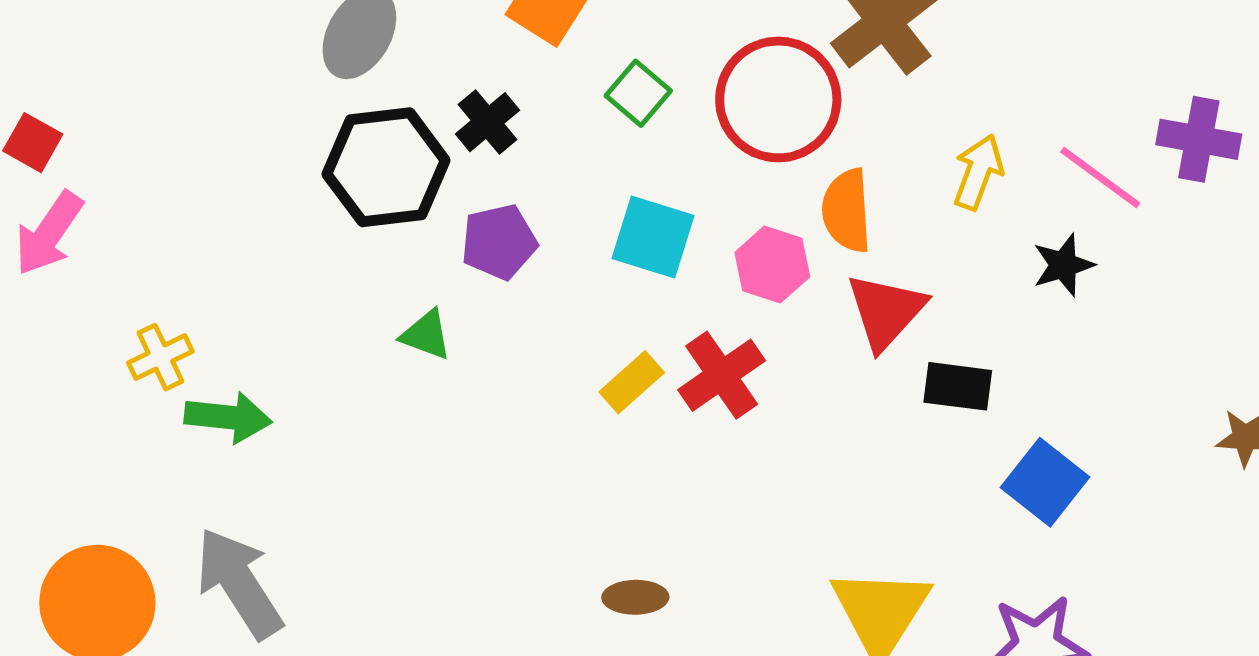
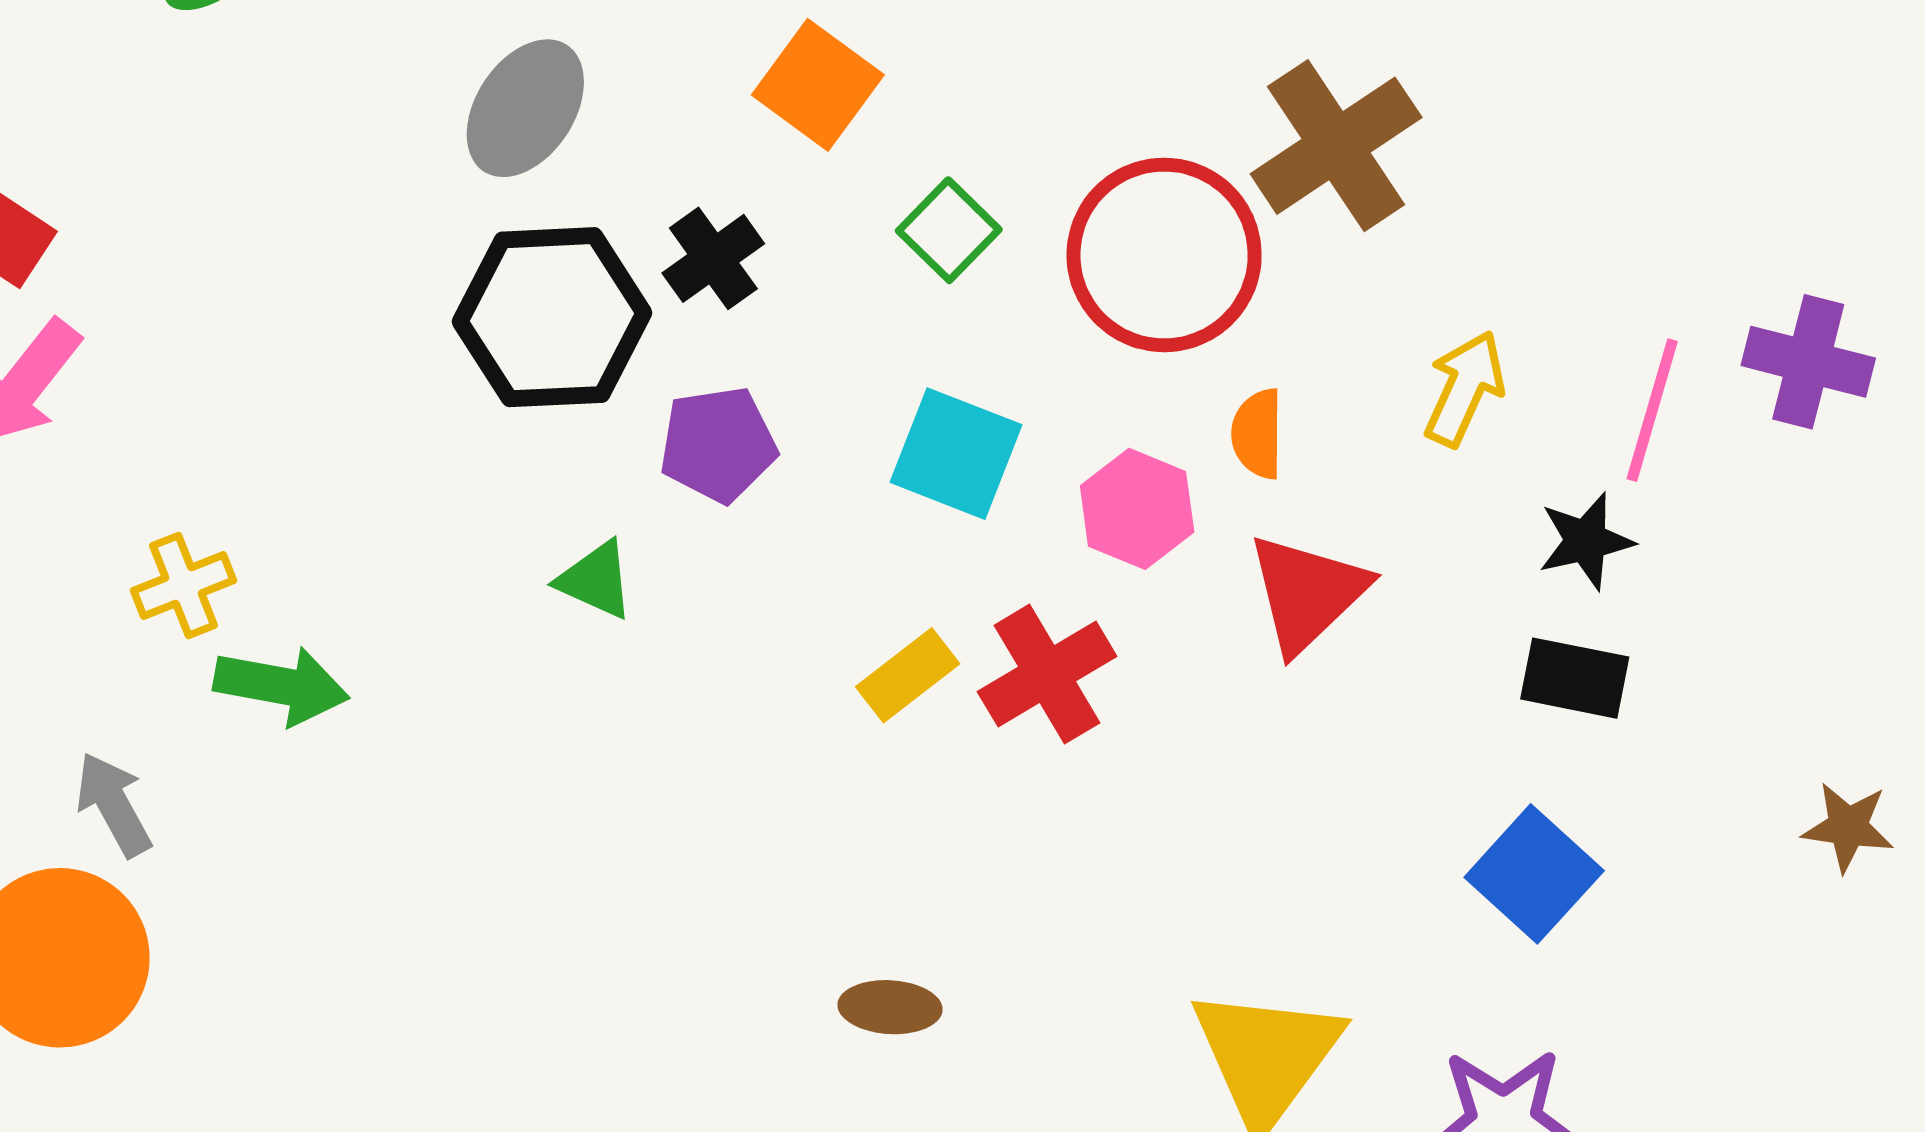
pink line: (1100, 178) -> (1652, 410), turned 66
orange semicircle: (847, 211) -> (1258, 434), size x0.7
black rectangle: (958, 386) -> (1575, 678), moved
gray arrow: (239, 583) -> (114, 804), moved, size x0.6

